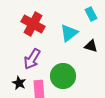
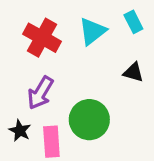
cyan triangle: (69, 33) -> (92, 31), moved

